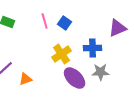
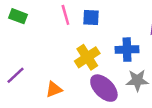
blue square: (65, 23) -> (91, 17), turned -32
orange triangle: (26, 79) -> (54, 89), moved

